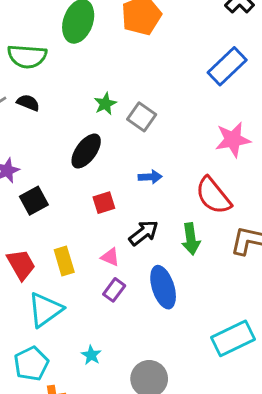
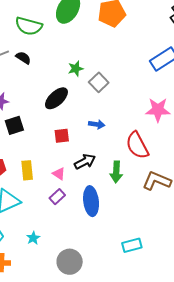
cyan rectangle: (233, 338) -> (132, 245), size x0.7

